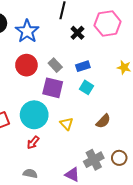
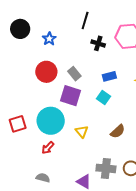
blue star: (27, 31) -> (49, 39), size x0.6
black cross: (77, 33) -> (98, 43), turned -32
blue rectangle: (83, 66) -> (109, 76), moved
gray cross: (94, 160) -> (106, 168), turned 30

